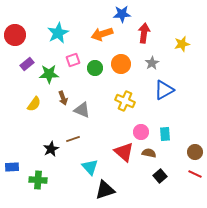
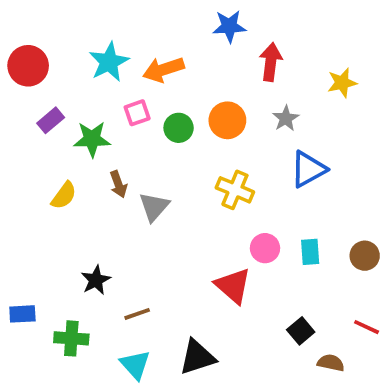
orange arrow: (102, 34) -> (163, 70), moved
gray triangle: (82, 110) -> (154, 207), turned 48
brown line: (73, 139) -> (137, 314), moved
brown circle: (195, 152) -> (365, 256), moved
brown semicircle: (149, 153) -> (331, 363), moved
cyan triangle: (90, 167) -> (135, 365), moved

